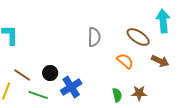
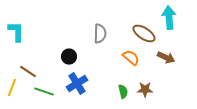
black circle: (50, 73) -> (69, 57), moved

